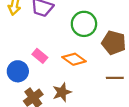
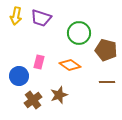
pink rectangle: (40, 56) -> (39, 62), turned 64

